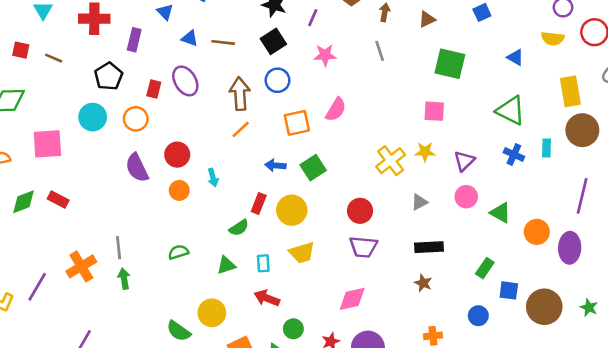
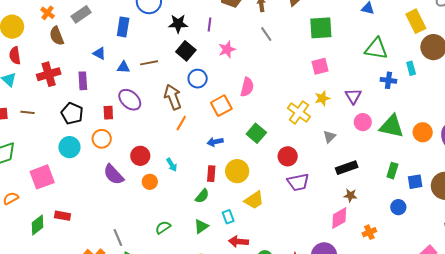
green square: (313, 168) -> (256, 133), moved
green triangle: (500, 213) -> (392, 126), size x1.5
pink diamond: (352, 299) -> (339, 218), moved

